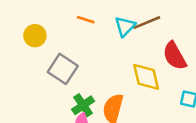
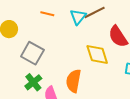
green cross: (83, 105) -> (33, 82), moved

